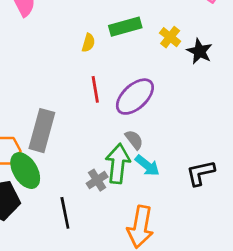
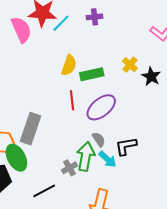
green rectangle: (125, 27) -> (92, 74), moved
yellow semicircle: (88, 43) -> (69, 65), size x1.5
black L-shape: (201, 173) -> (126, 146), moved
black line: (65, 213) -> (44, 191), turned 70

